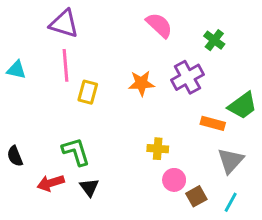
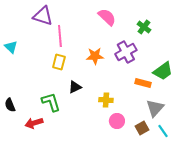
pink line: (65, 65) -> (60, 36), moved
cyan triangle: (16, 70) -> (11, 47), turned 32
black triangle: (89, 187) -> (75, 87), moved, turned 40
brown square: (196, 196) -> (142, 128), moved
cyan line: (231, 202) -> (163, 131), moved, turned -64

